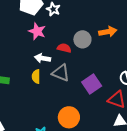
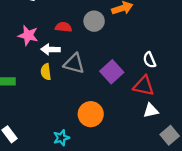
pink star: (37, 31) -> (28, 35), moved
red semicircle: (64, 48) -> (63, 27), moved

